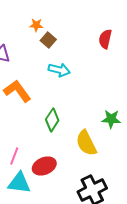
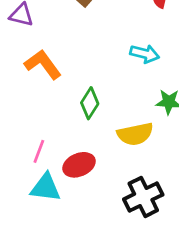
cyan arrow: (59, 70) -> (145, 54), moved
yellow semicircle: (86, 143) -> (135, 134), turned -76

